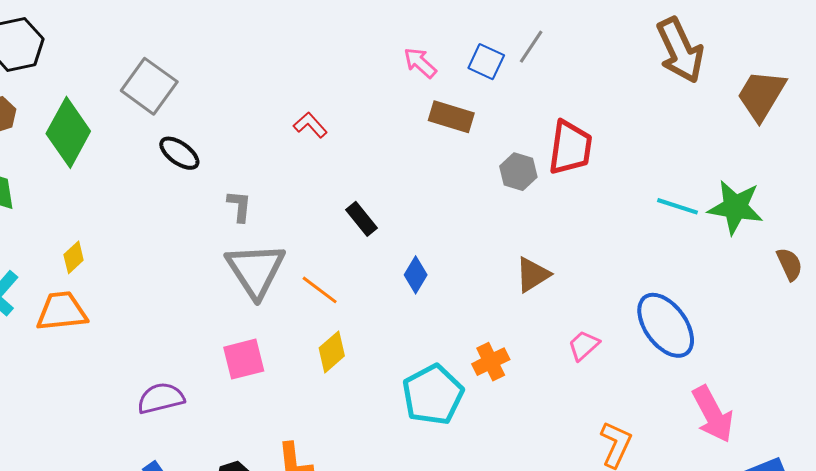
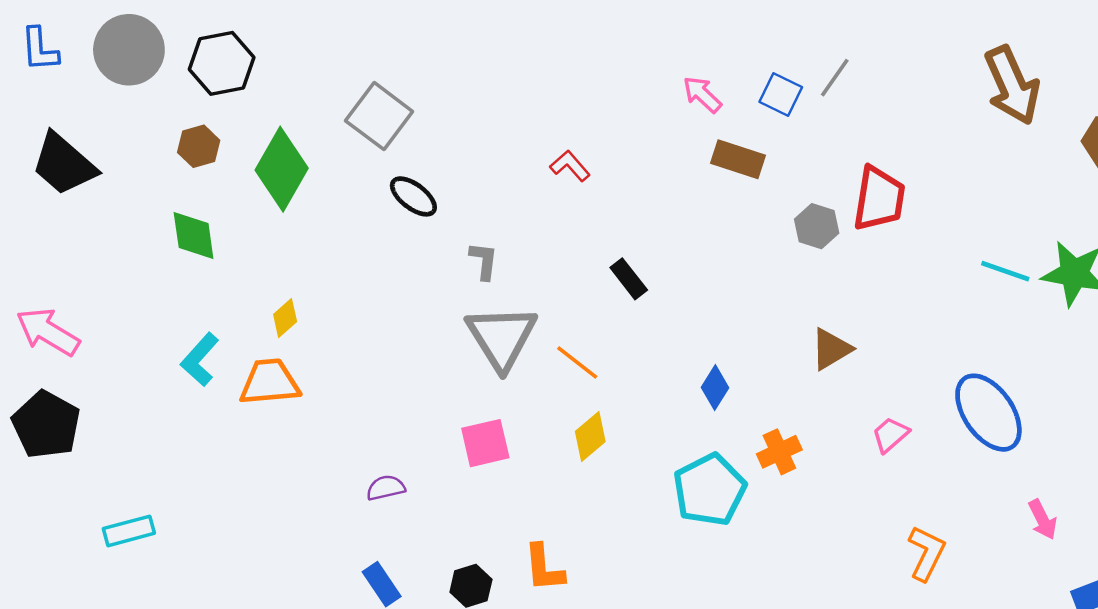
blue diamond: (416, 275) -> (715, 388), moved
purple semicircle: (161, 398) -> (386, 488), size x0.7
pink arrow: (713, 414) -> (1043, 519), size x0.6

